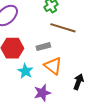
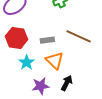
brown line: (63, 28) -> (79, 36), moved
black arrow: (78, 82) -> (67, 83), moved

